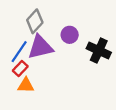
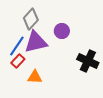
black cross: (99, 51) -> (88, 61), moved
orange triangle: (26, 85) -> (35, 77), moved

